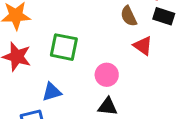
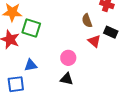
black rectangle: (164, 16) -> (111, 32), moved
green square: (64, 47) -> (31, 28), moved

